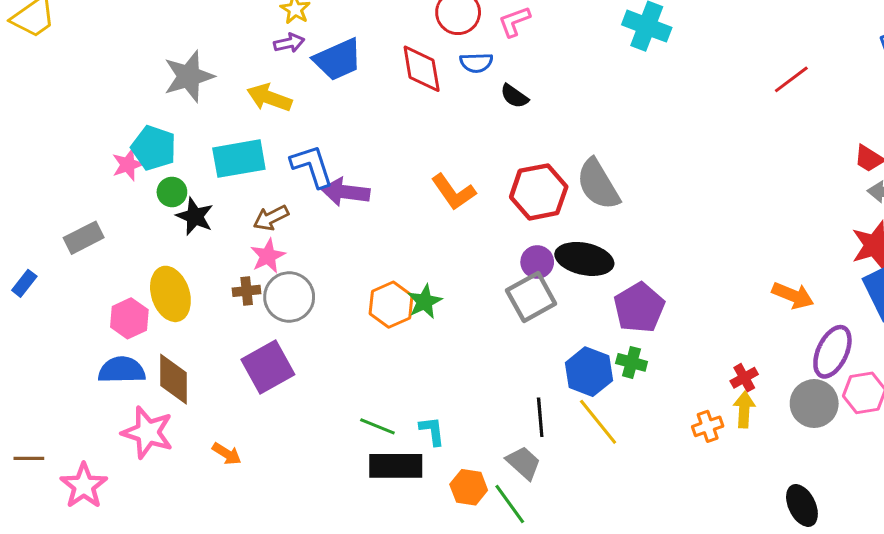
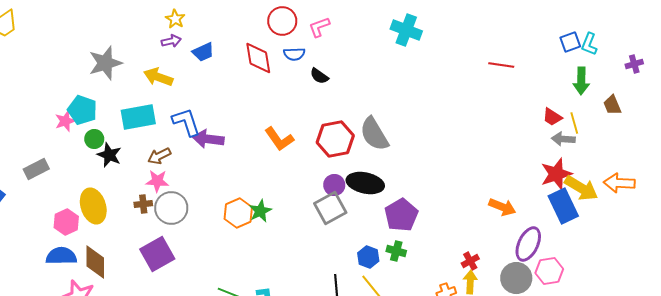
blue trapezoid: (338, 60) -> (203, 52), size x0.7
red line: (791, 79) -> (501, 65), turned 45
pink star: (268, 256) -> (157, 181), turned 30
blue hexagon: (589, 372) -> (368, 257), size x0.7

